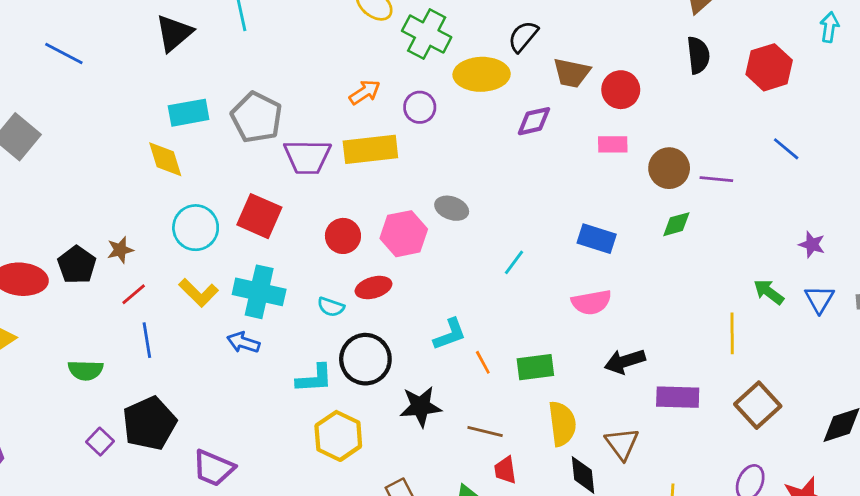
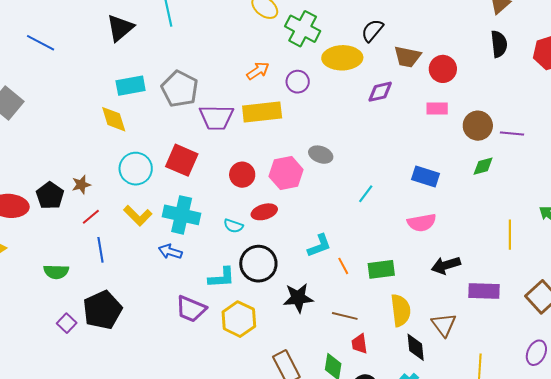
yellow line: (732, 333) -> (510, 235), moved
purple trapezoid: (213, 468) -> (191, 309), moved

